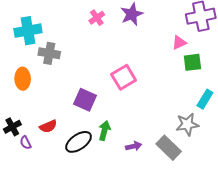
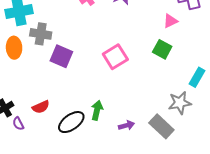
green square: (192, 62) -> (162, 49), moved, turned 36
orange ellipse: (23, 79) -> (14, 48), moved
purple square: (85, 100) -> (61, 56), moved

